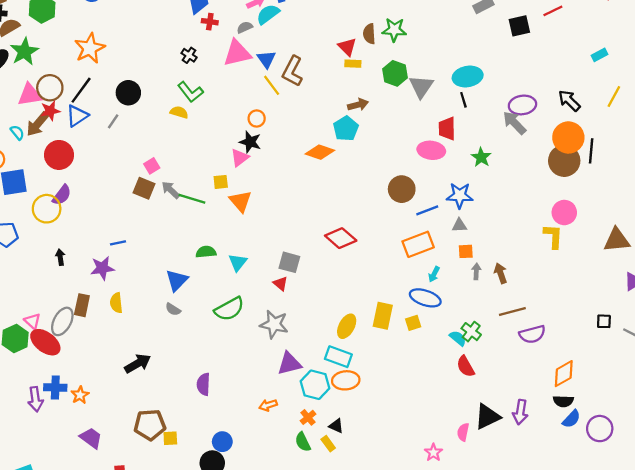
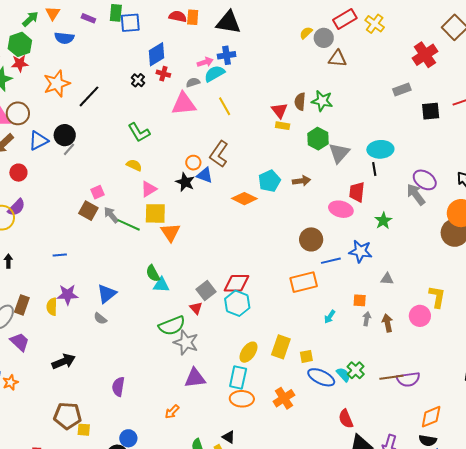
black cross: (189, 55) -> (138, 80), moved
blue triangle: (266, 59) -> (205, 175), moved, turned -42
brown L-shape: (292, 71) -> (219, 154), moved
yellow line: (272, 85) -> (225, 106), moved
black line: (81, 90) -> (89, 96), moved
black circle: (128, 93) -> (65, 135), moved
brown arrow: (358, 105) -> (301, 181), moved
purple ellipse: (522, 105) -> (425, 180), turned 35
red star: (50, 111) -> (20, 63), moved
yellow semicircle: (179, 112) -> (134, 165), moved
red circle: (59, 155) -> (18, 173), size x0.7
pink triangle: (240, 158) -> (149, 189), moved
yellow square: (221, 182) -> (155, 213), size x1.6
pink circle: (564, 213) -> (420, 316), moved
gray triangle: (459, 225) -> (387, 279), moved
red diamond: (341, 238) -> (236, 283), moved, turned -48
orange rectangle: (418, 244) -> (304, 282), moved
green semicircle: (206, 252) -> (153, 273), moved, turned -120
cyan triangle: (238, 262) -> (161, 285), turned 48
gray square: (289, 262) -> (206, 291), turned 30
purple star: (102, 268) -> (68, 295), moved
blue ellipse: (425, 298) -> (321, 377), moved
green semicircle: (229, 309) -> (172, 326), moved
brown line: (512, 311) -> (391, 377), moved
cyan rectangle: (338, 357) -> (238, 378), turned 75
red semicircle: (466, 366) -> (346, 419), moved
cyan hexagon: (315, 385) -> (237, 303), moved
orange arrow: (268, 405) -> (172, 412), turned -35
orange cross: (308, 417) -> (284, 398), moved, size x1.5
purple trapezoid: (91, 438) -> (20, 342), moved

